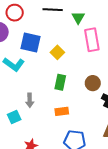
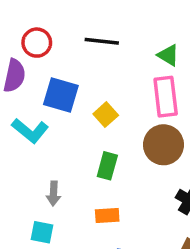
green triangle: (78, 18) -> (168, 55), moved, turned -32
brown circle: (93, 83) -> (164, 145), moved, size x1.5
cyan square: (14, 117) -> (42, 232), moved, turned 32

